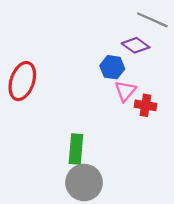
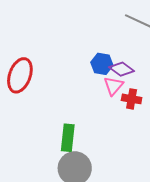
purple diamond: (136, 45) -> (122, 69), moved

